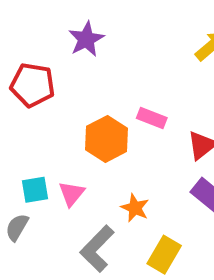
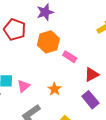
orange hexagon: (107, 139) -> (48, 42), moved
orange star: (135, 208) -> (54, 89), moved

